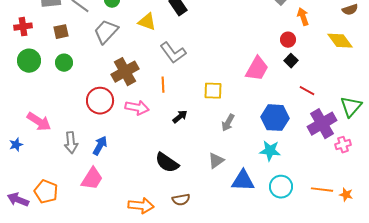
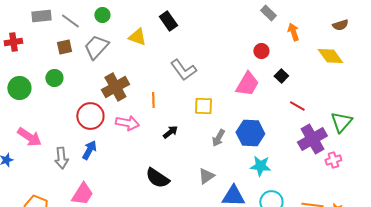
brown square: (61, 32) -> (64, 47), moved
red circle: (288, 40) -> (261, 51), moved
gray L-shape: (173, 53) -> (183, 70), moved
green circle: (29, 61) -> (19, 88), moved
blue hexagon: (275, 118) -> (250, 133), moved
blue arrow: (100, 146) -> (89, 150), moved

